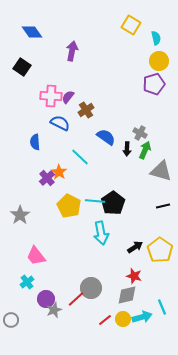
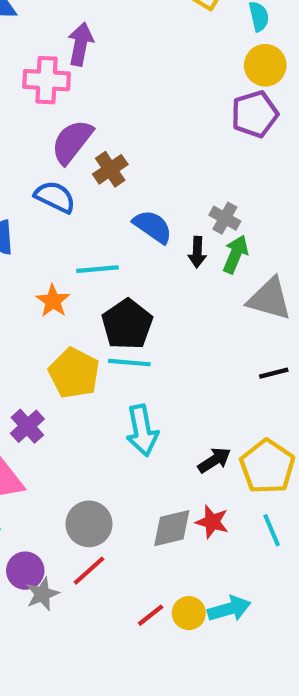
pink cross: (51, 96) -> (47, 80), moved
purple semicircle: (68, 97) -> (72, 142), size x1.6
cyan line: (80, 157) -> (97, 269), turned -48
purple cross: (47, 178) -> (27, 426), moved
black pentagon: (113, 203) -> (127, 324), moved
gray circle: (91, 288) -> (89, 524), moved
gray diamond: (127, 295) -> (172, 528), moved
cyan line: (162, 307) -> (272, 530), moved

